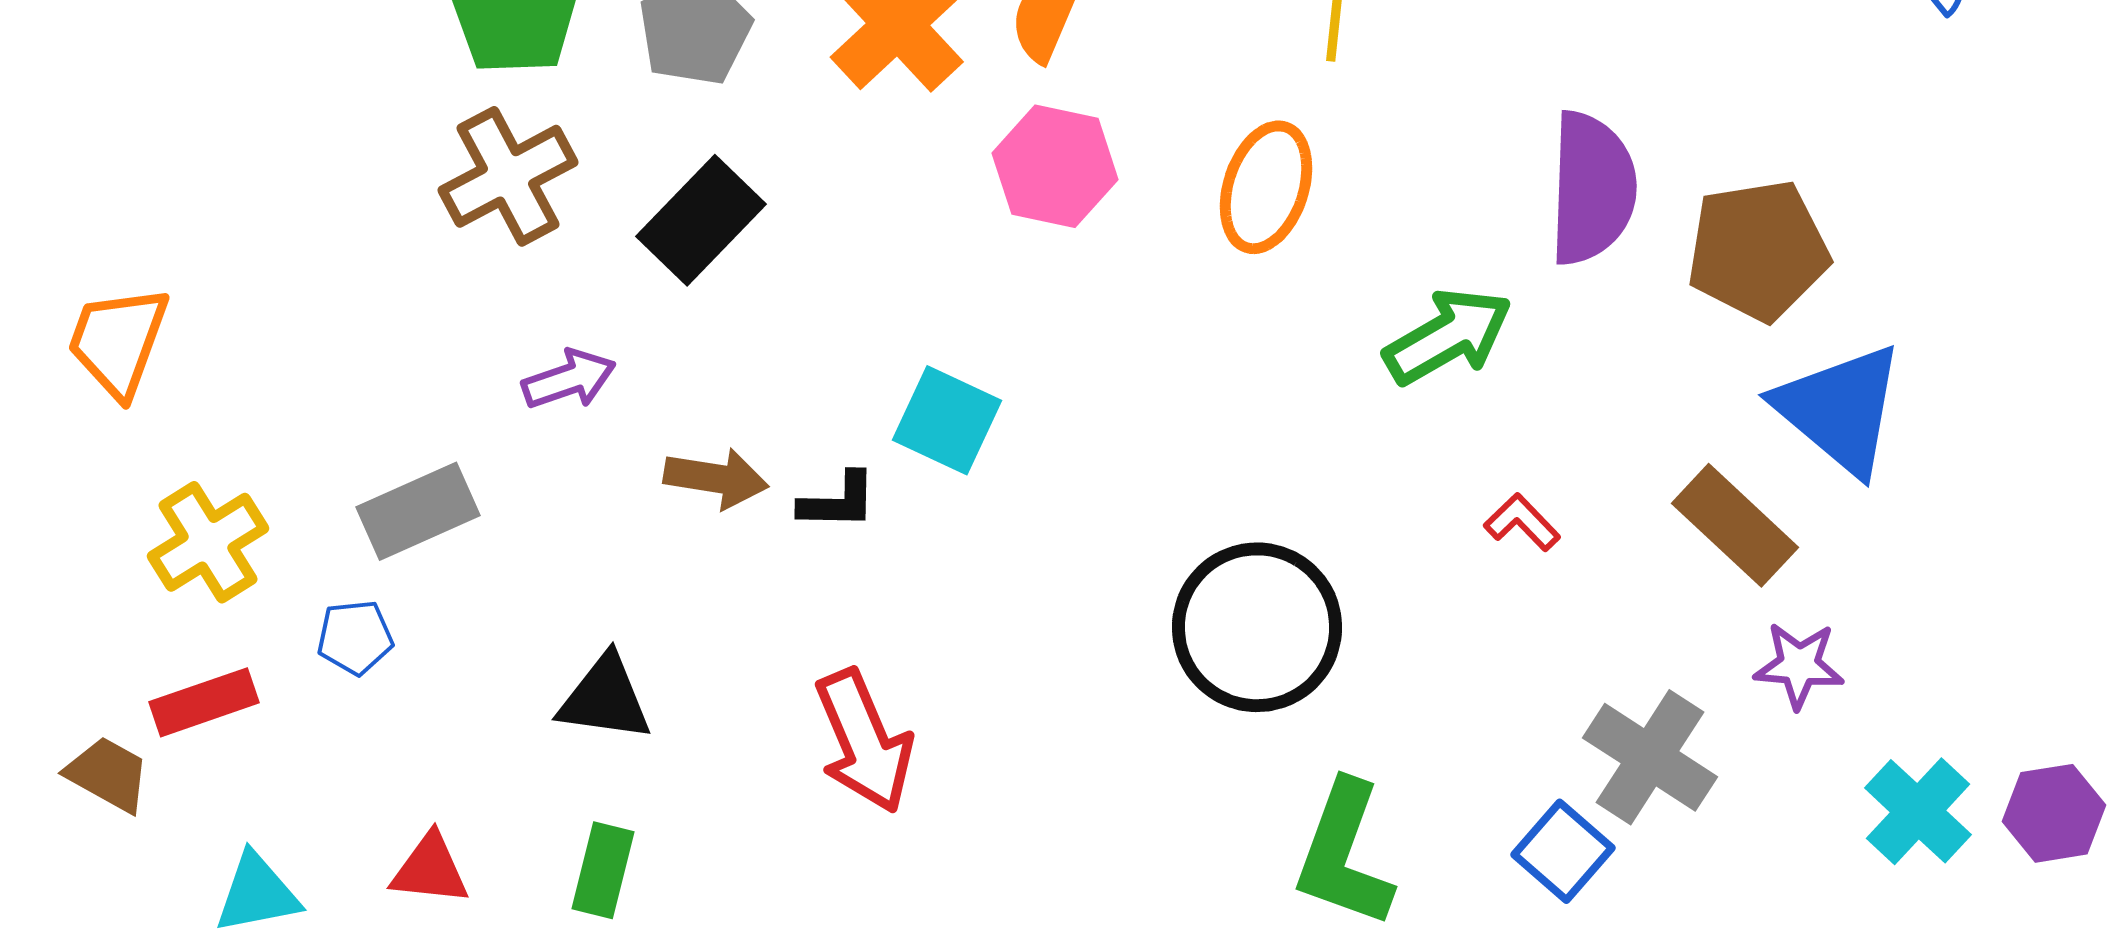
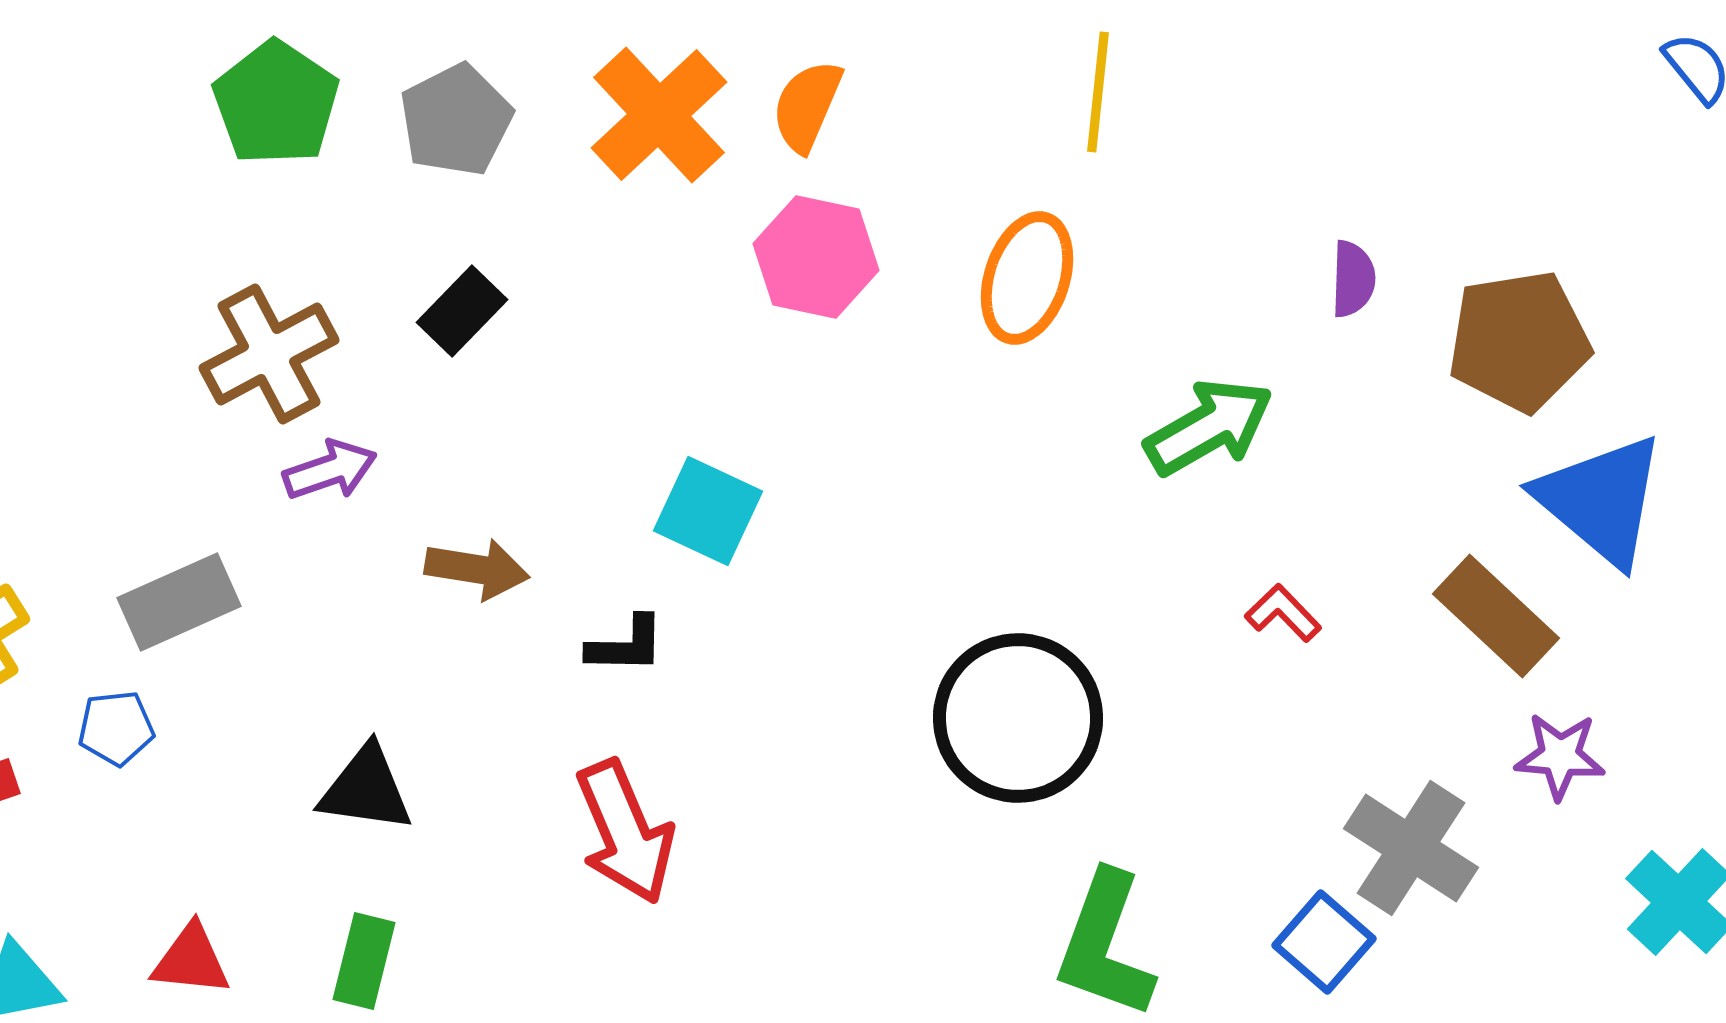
brown cross: (508, 176) -> (269, 354), moved
purple semicircle: (1592, 188) -> (1353, 279), size x0.5
black rectangle: (701, 220) -> (462, 311), size x0.7
black L-shape: (838, 501) -> (626, 645), moved

